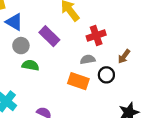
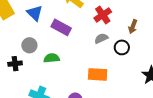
blue triangle: (14, 22) -> (35, 13), moved, turned 30
gray circle: (21, 46) -> (29, 45), moved
orange rectangle: (78, 81) -> (98, 74), moved

